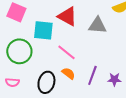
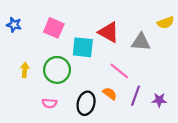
pink line: (66, 52) -> (119, 71), moved

